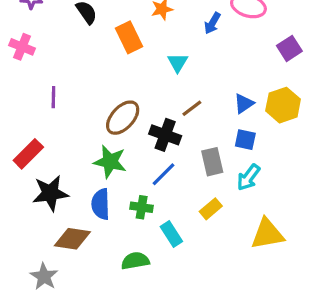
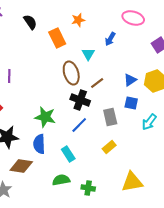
blue arrow: (212, 23) -> (110, 39), moved
brown ellipse: (123, 118) -> (71, 73), moved, turned -60
cyan arrow: (248, 177) -> (149, 122), moved
green cross: (142, 207) -> (88, 188), moved
cyan rectangle: (171, 234) -> (68, 154), moved
yellow triangle: (267, 234) -> (132, 182), moved

